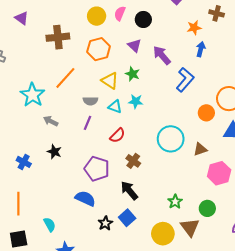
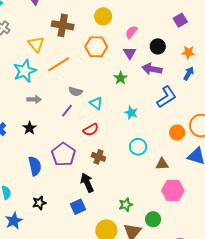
pink semicircle: (120, 13) -> (131, 32), moved
black circle: (143, 19) -> (158, 46), moved
purple arrow: (162, 55) -> (152, 69), turned -54
yellow triangle: (110, 81) -> (36, 44), moved
cyan star: (136, 101) -> (131, 113), moved
gray arrow: (51, 121) -> (34, 99), turned 136
cyan circle: (171, 139) -> (138, 147), size x0.7
brown cross: (133, 161) -> (98, 157), turned -32
blue semicircle: (85, 198) -> (35, 166), moved, turned 36
black star: (105, 223) -> (39, 203), moved

